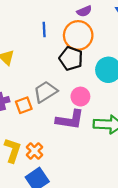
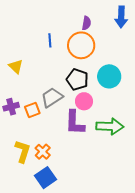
purple semicircle: (84, 11) -> (86, 23), turned -56
black pentagon: (71, 58) -> (77, 79), moved
purple L-shape: (70, 120) -> (75, 123), turned 84

